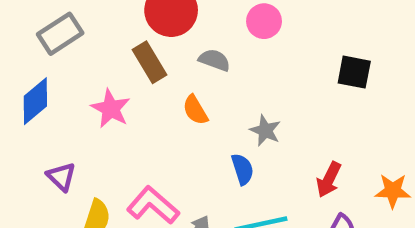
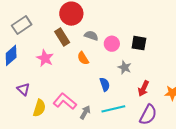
pink circle: (264, 21) -> (112, 44), moved
black square: (354, 72) -> (139, 43), moved
gray star: (265, 131) -> (125, 67), moved

